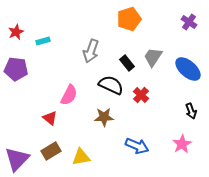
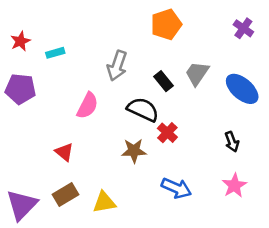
pink semicircle: (69, 95) -> (87, 106), moved
red cross: (141, 95) -> (167, 133), moved
black arrow: (191, 111) -> (232, 142), moved

